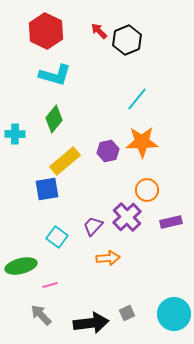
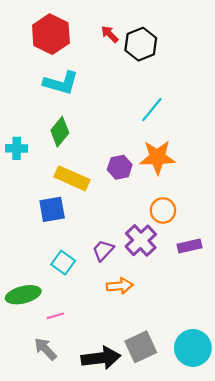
yellow rectangle: (65, 161) -> (72, 178), turned 64
gray square: (127, 313) -> (141, 347), size x1.8

